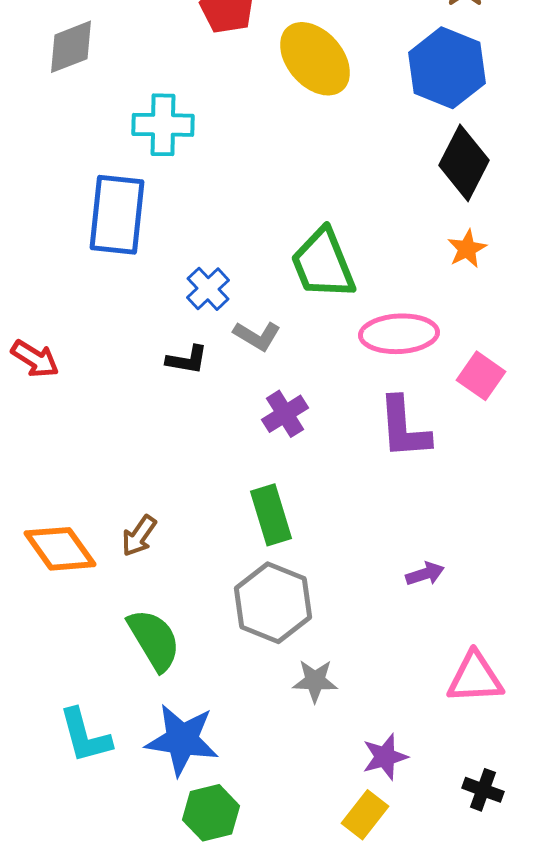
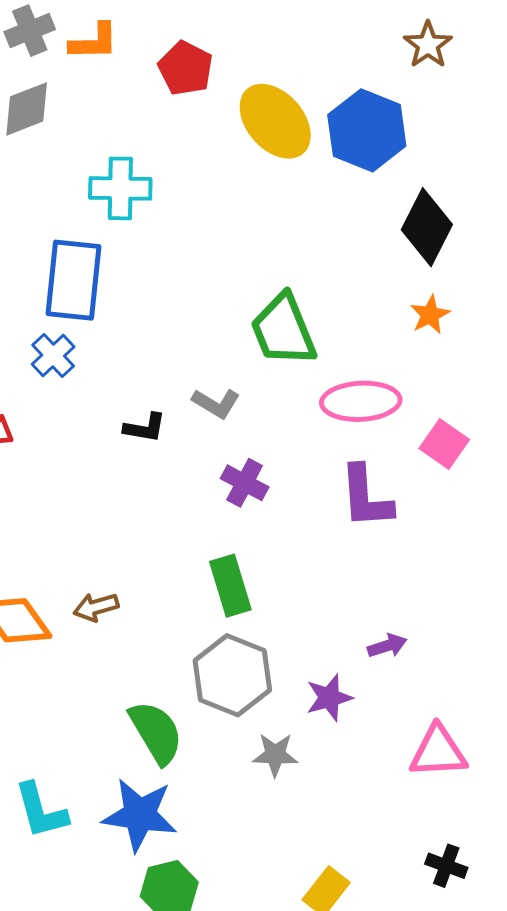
blue hexagon: (447, 68) -> (367, 130), moved
blue cross: (208, 289) -> (53, 355), moved
purple cross: (285, 414) -> (245, 483), turned -30
brown arrow: (139, 536) -> (96, 607), turned 39
green semicircle: (154, 640) -> (156, 732), moved
purple star: (385, 757) -> (329, 698), moved

